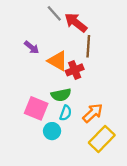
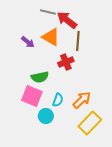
gray line: (54, 13) -> (48, 12), turned -35
orange triangle: (58, 61) -> (51, 37), moved
green semicircle: (61, 95) -> (40, 77), moved

